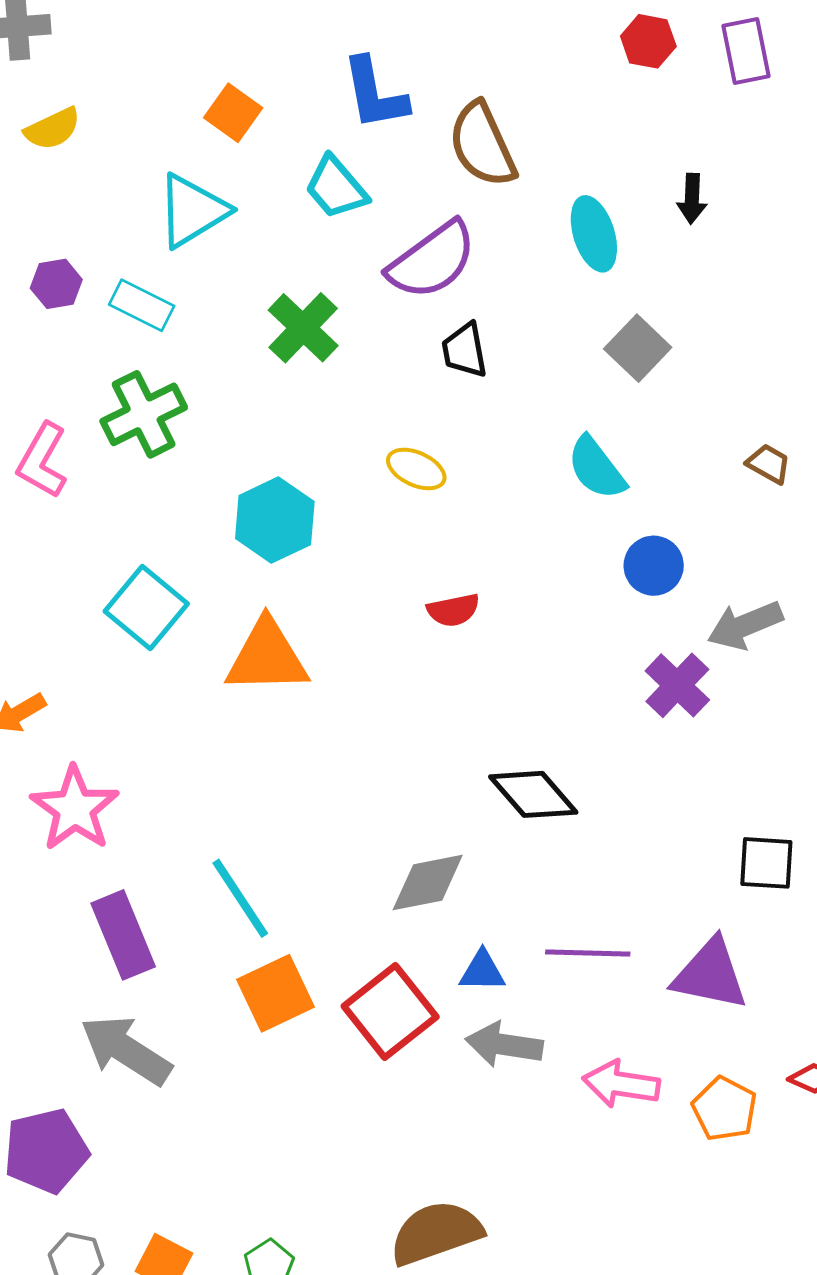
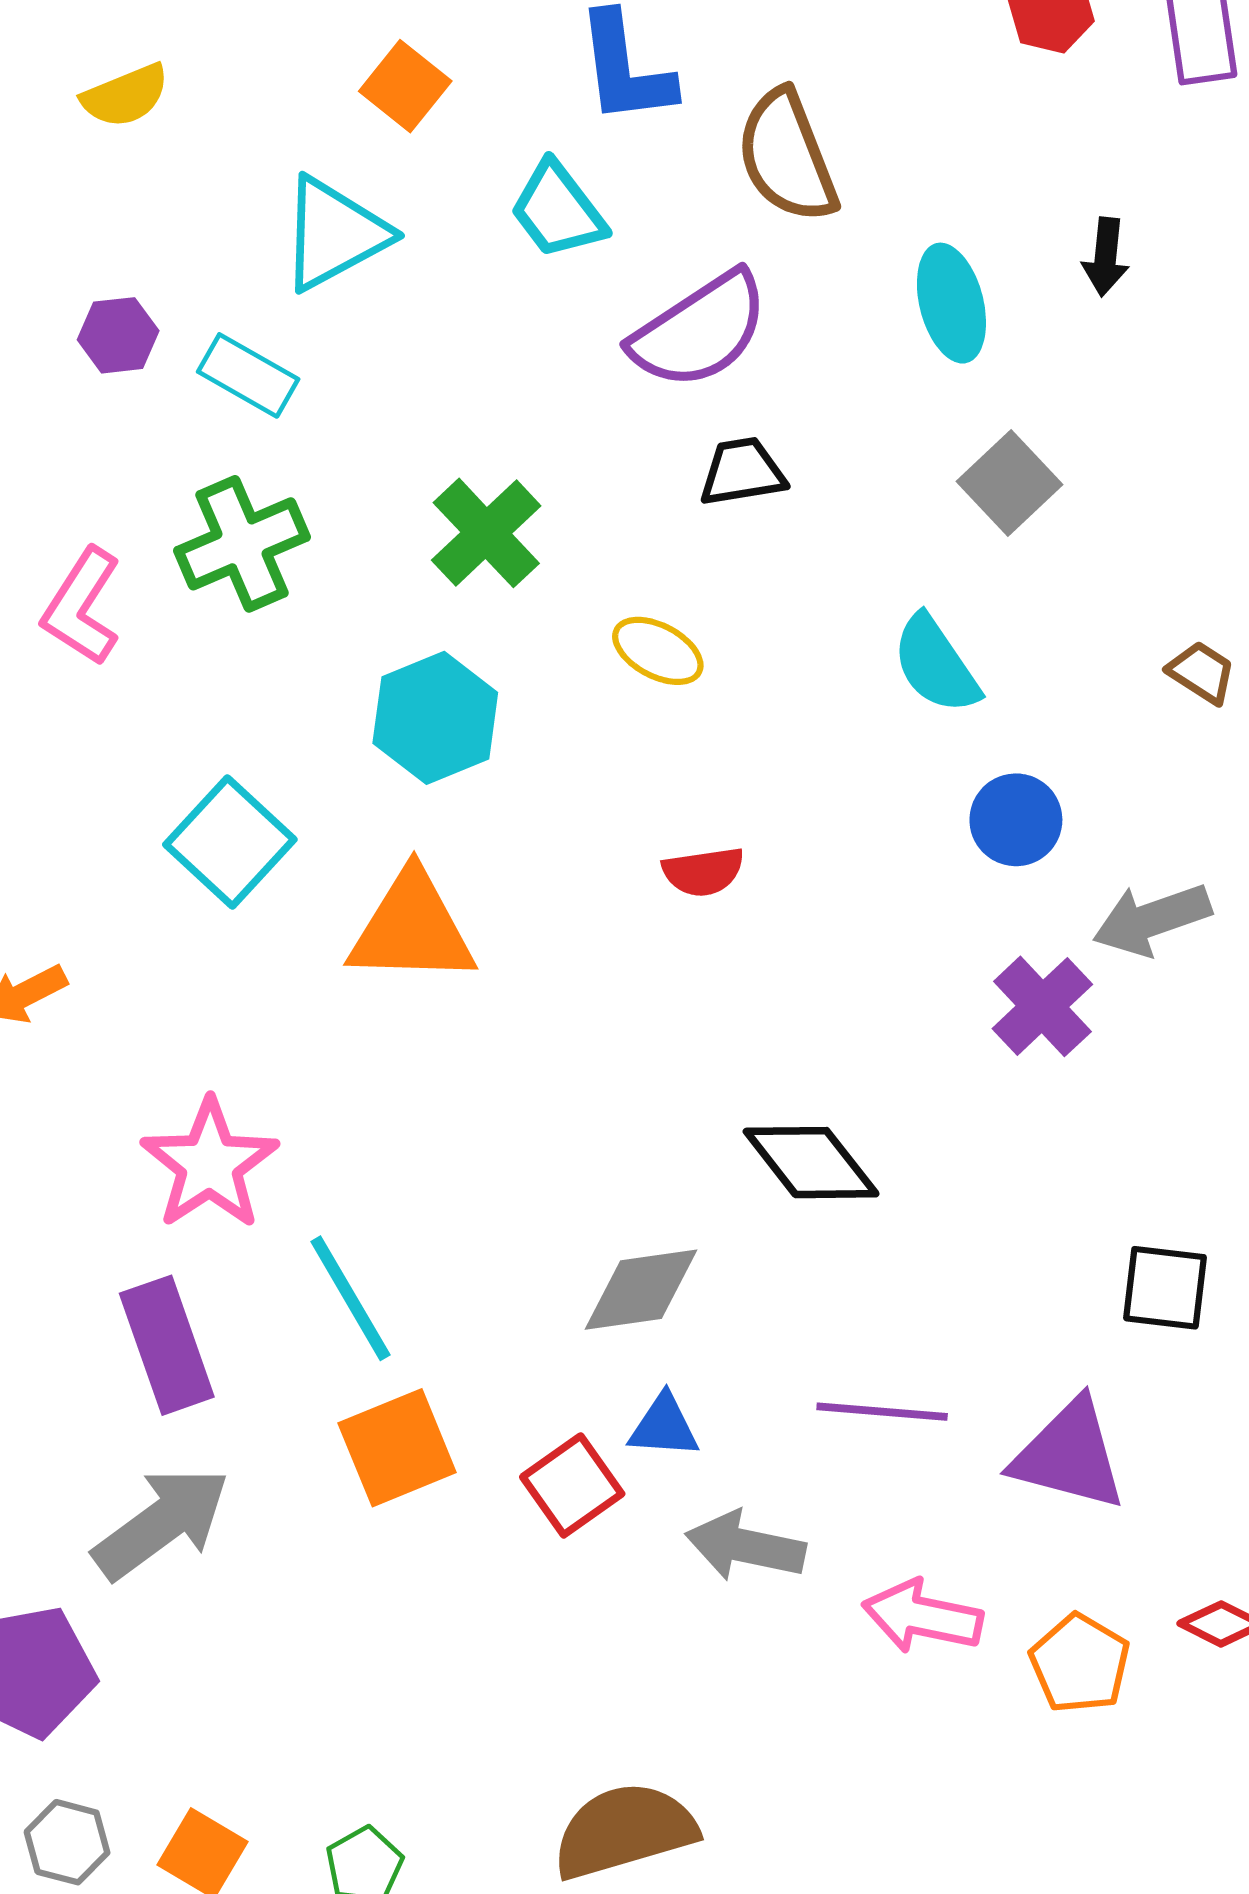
green cross: (303, 328) -> (486, 533), moved
black trapezoid: (465, 350) -> (742, 472), turned 88
pink star: (75, 809) -> (210, 1164), moved
blue triangle: (482, 971) -> (664, 1426), moved
red square: (390, 1011) -> (572, 1485), size x0.7
gray arrow: (126, 1050) -> (162, 1523), turned 108

